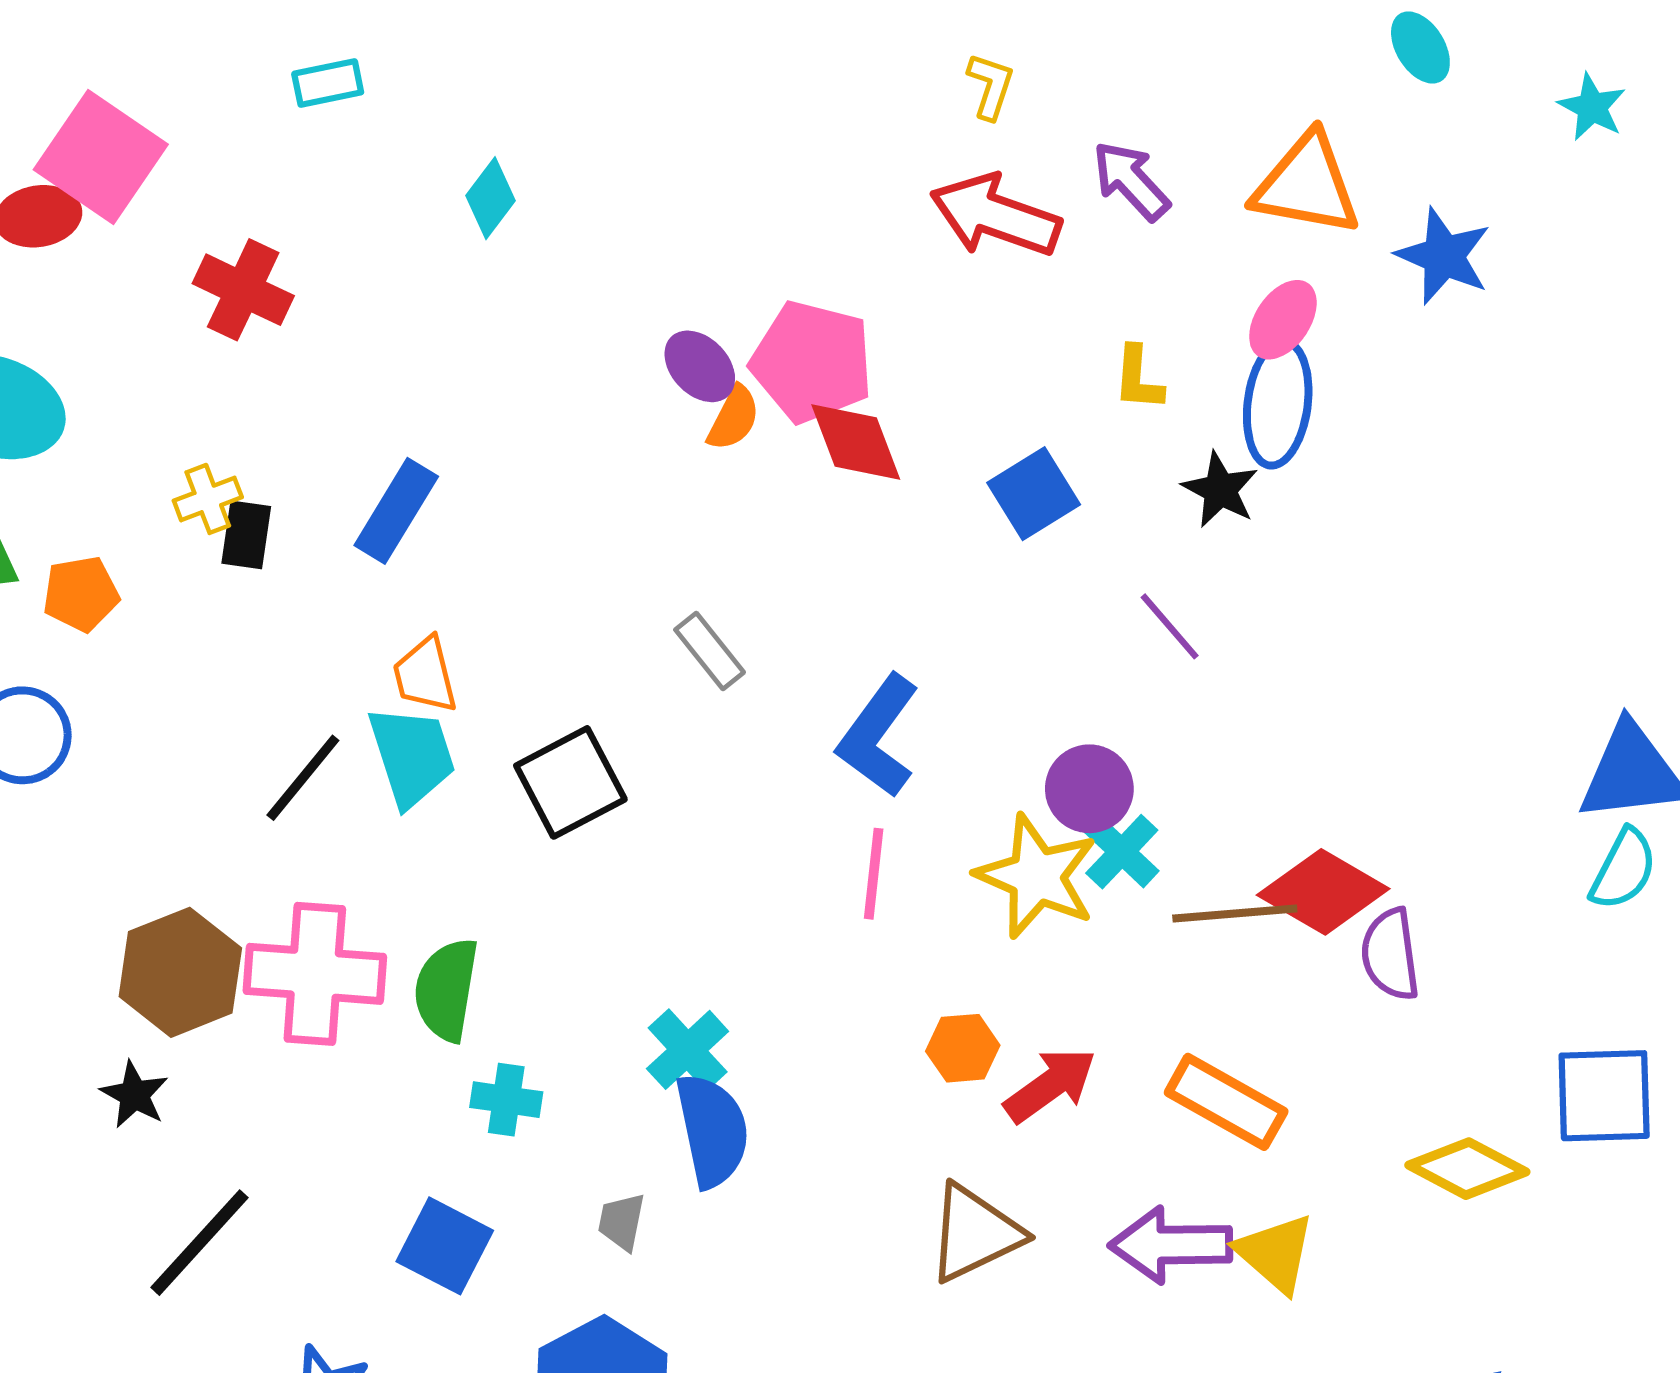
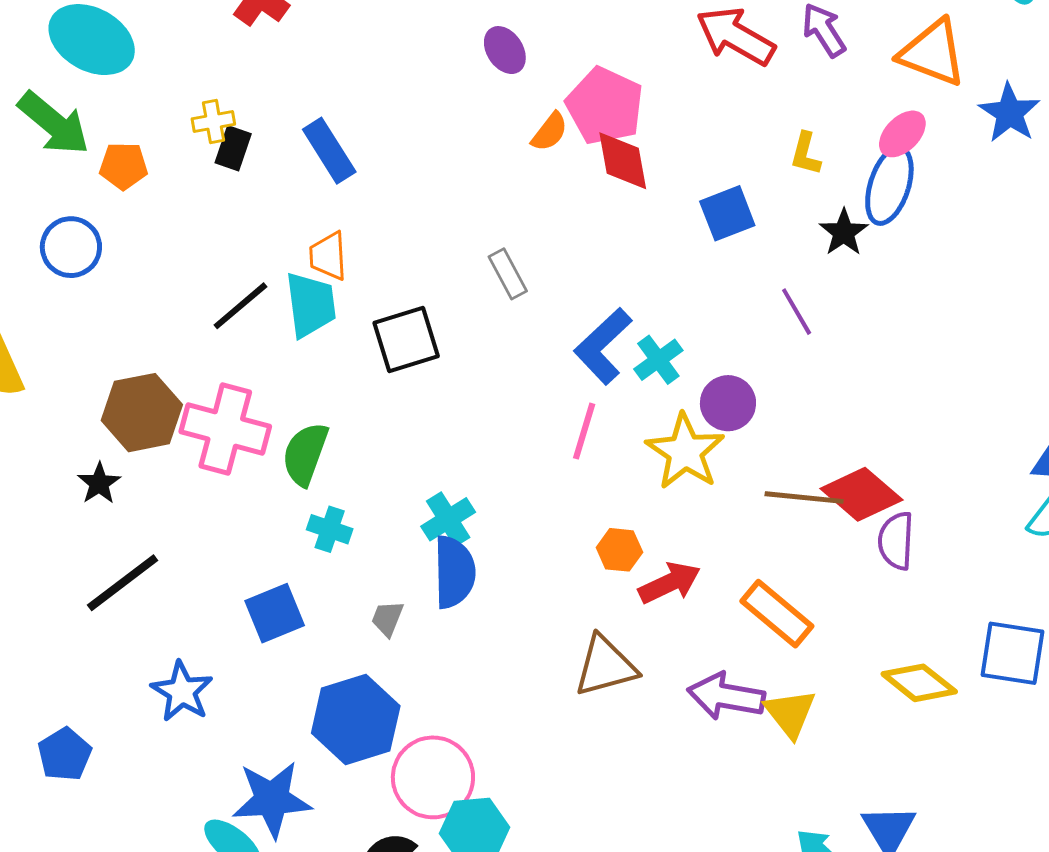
purple ellipse: (700, 366) -> (505, 50), moved
blue rectangle: (396, 511) -> (329, 151), turned -74
cyan cross: (1122, 852) -> (658, 360), moved
blue square: (445, 1246) -> (275, 613), turned 30

